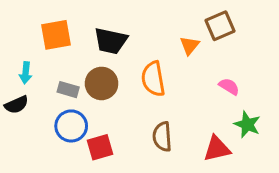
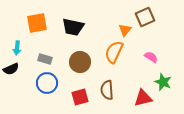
orange semicircle: (153, 79) -> (114, 52), moved, turned 35
brown circle: (102, 83) -> (80, 62), moved
red square: (100, 147) -> (80, 97), moved

